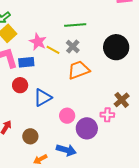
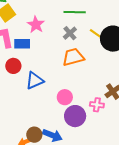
yellow line: (53, 50) -> (96, 34), moved
pink circle: (67, 116) -> (65, 97), moved
brown circle: (30, 136) -> (34, 135), moved

